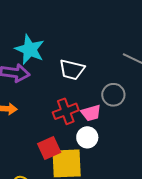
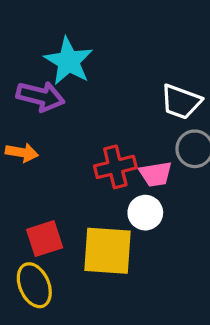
white trapezoid: (72, 70) -> (181, 102), moved
red square: (49, 148) -> (45, 239), moved

